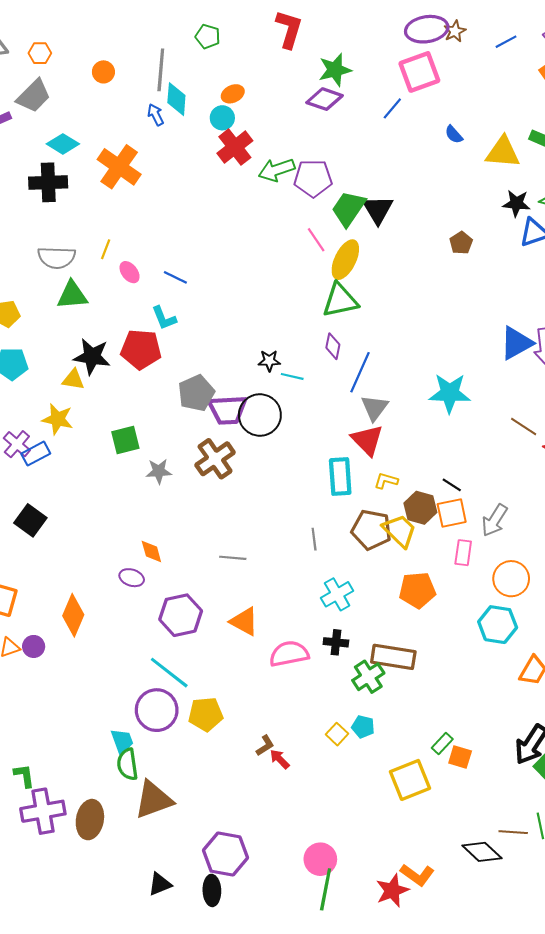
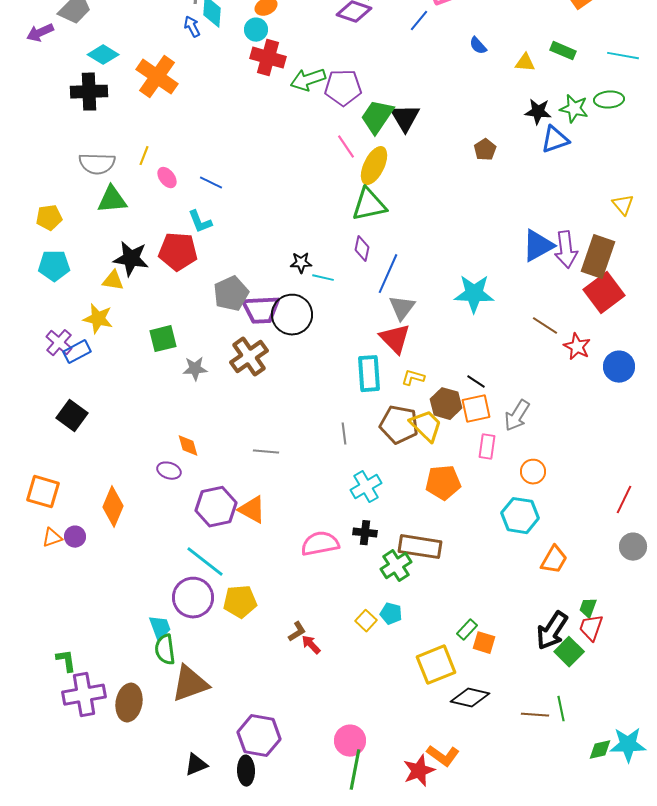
red cross: (235, 147) -> (268, 58), turned -36
yellow triangle: (503, 152) -> (525, 63), size x0.6
orange circle: (511, 579) -> (533, 472), size x0.7
orange triangle: (244, 621) -> (252, 510), moved
black diamond: (482, 852) -> (470, 698), moved, turned -30

